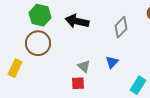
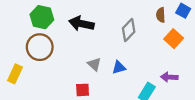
blue triangle: (112, 62) -> (119, 67), turned 32
gray triangle: (84, 66) -> (94, 64), moved

